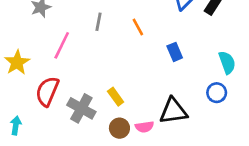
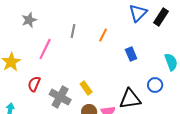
orange line: (138, 27) -> (103, 35), turned 56
red semicircle: (47, 91) -> (34, 84), size x0.7
blue circle: (217, 93) -> (155, 85), moved

